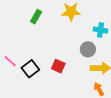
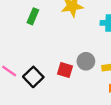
gray circle: (88, 49) -> (86, 61), moved

